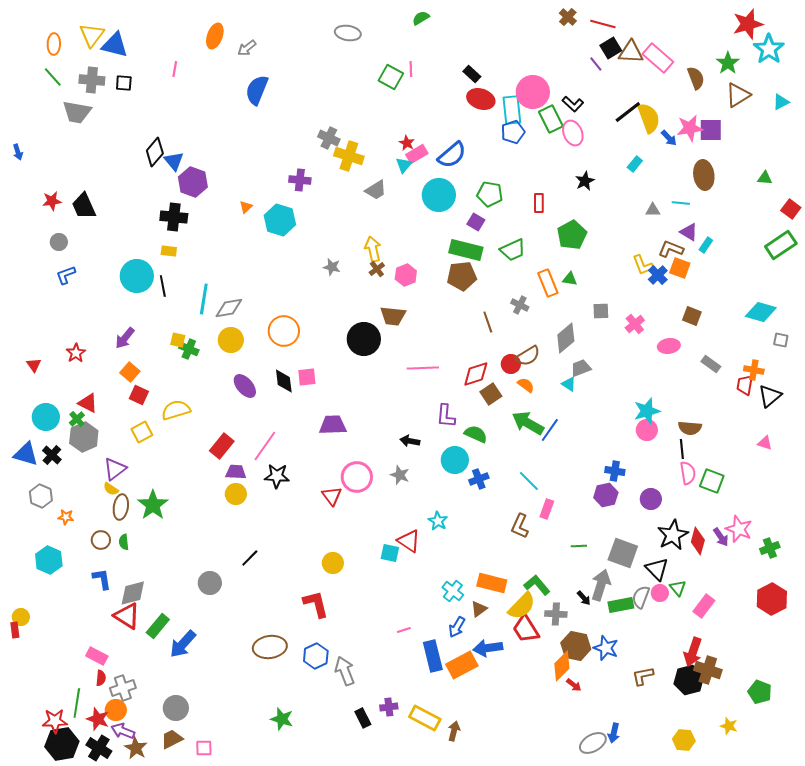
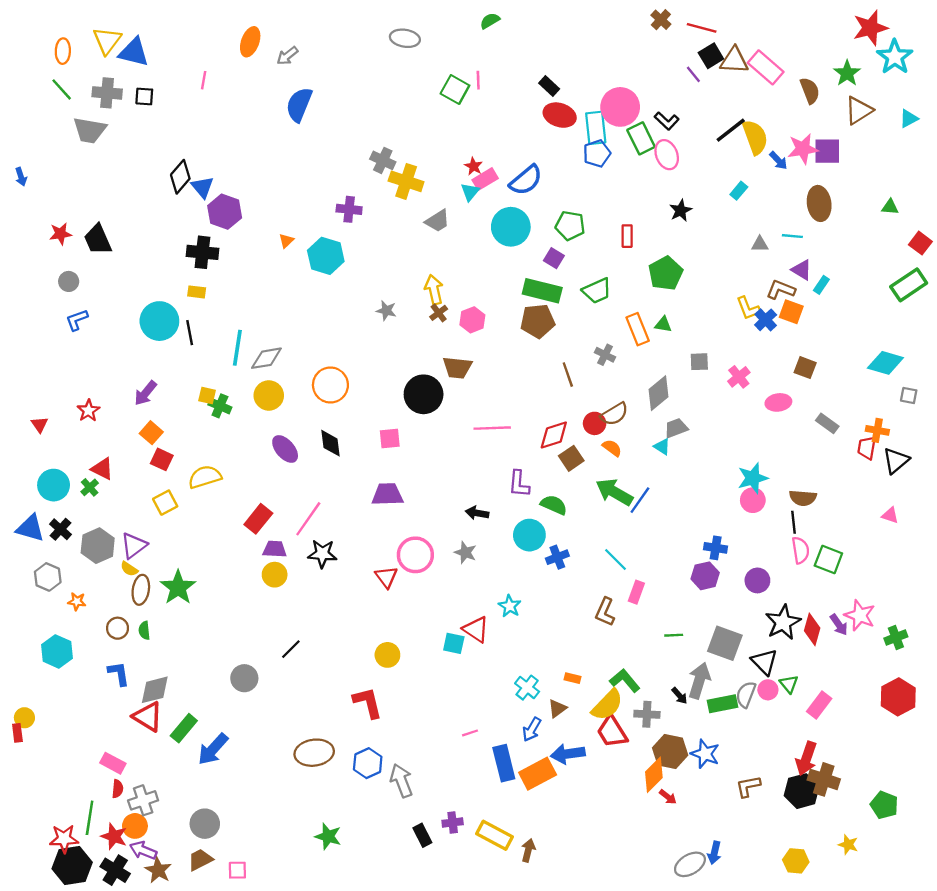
pink square: (307, 377) -> (390, 439), moved
gray hexagon: (84, 437) -> (98, 546), moved
orange rectangle: (492, 583) -> (572, 678), size x0.5

